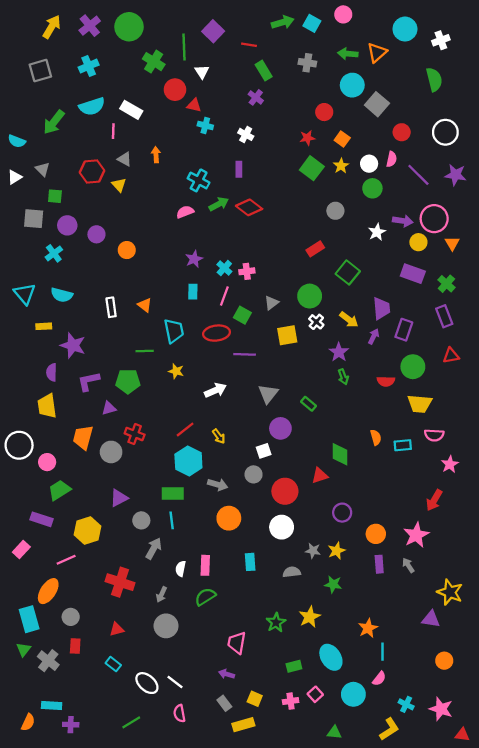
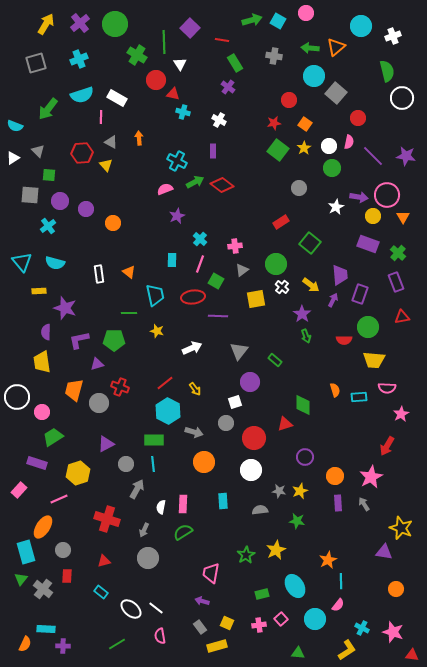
white circle: (445, 132) -> (402, 98), moved
purple star: (194, 259) -> (177, 216), moved
pink cross: (247, 271) -> (235, 246), moved

